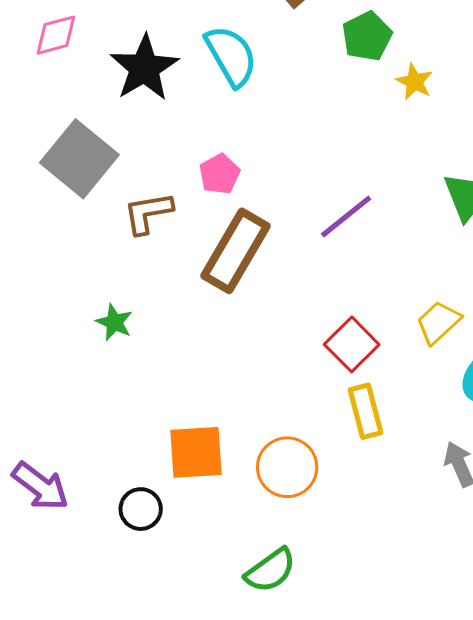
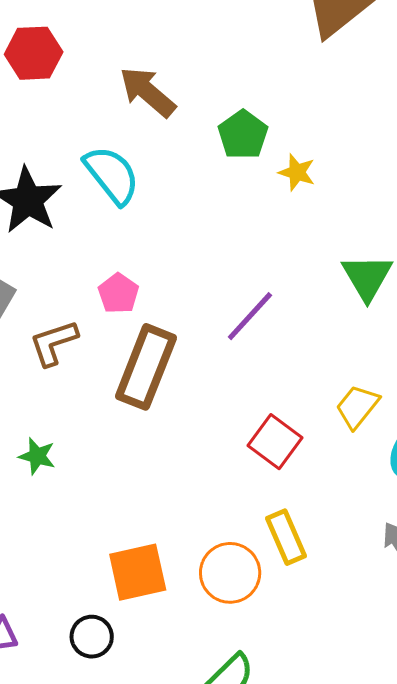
yellow rectangle: (365, 411) -> (286, 537), moved

